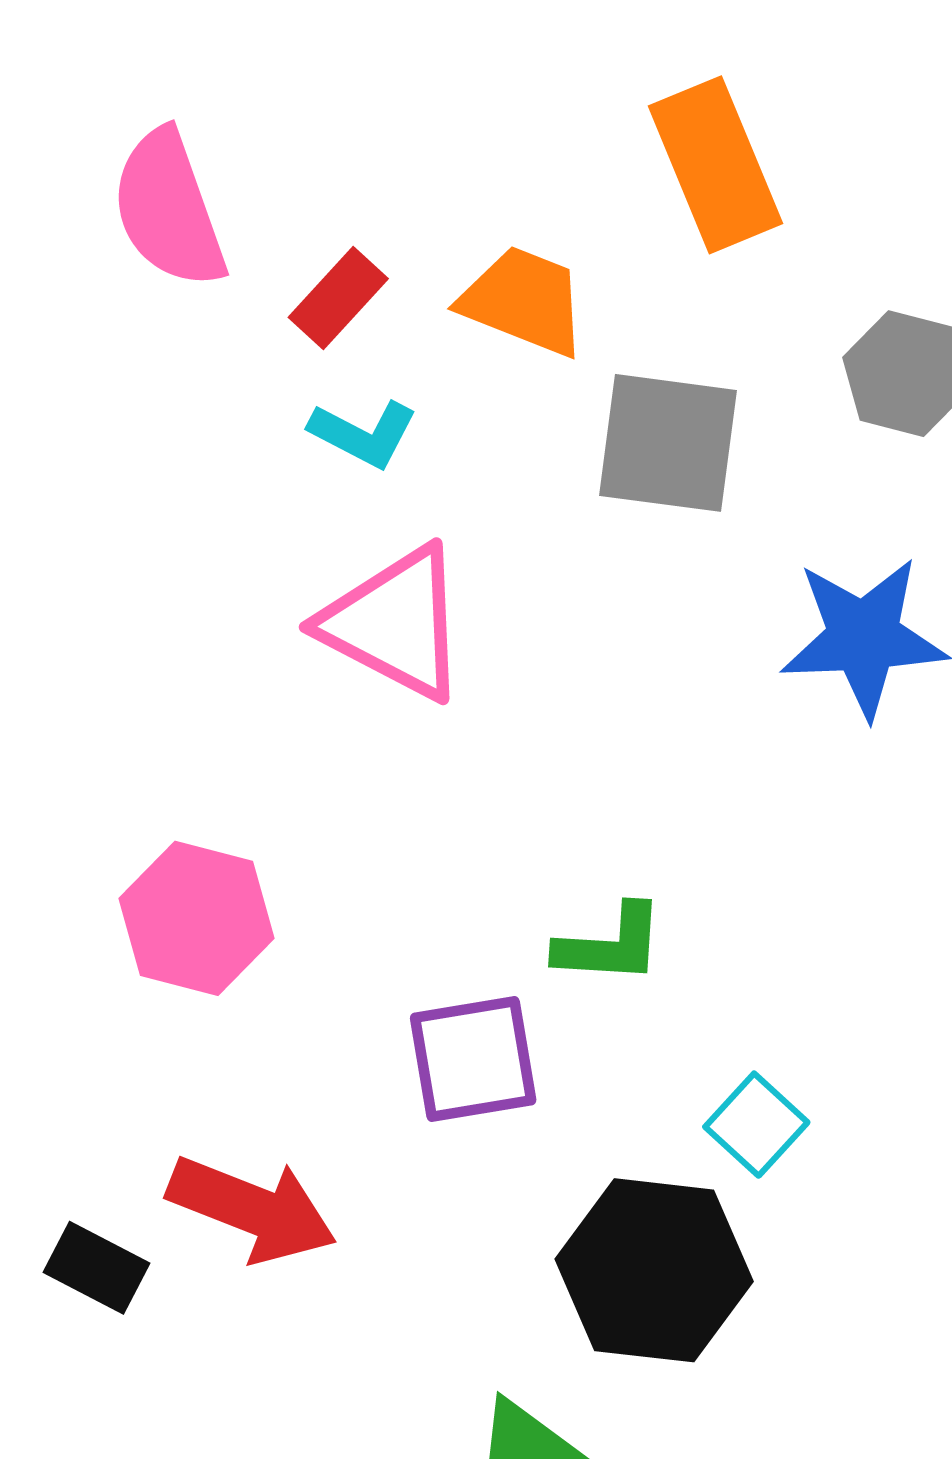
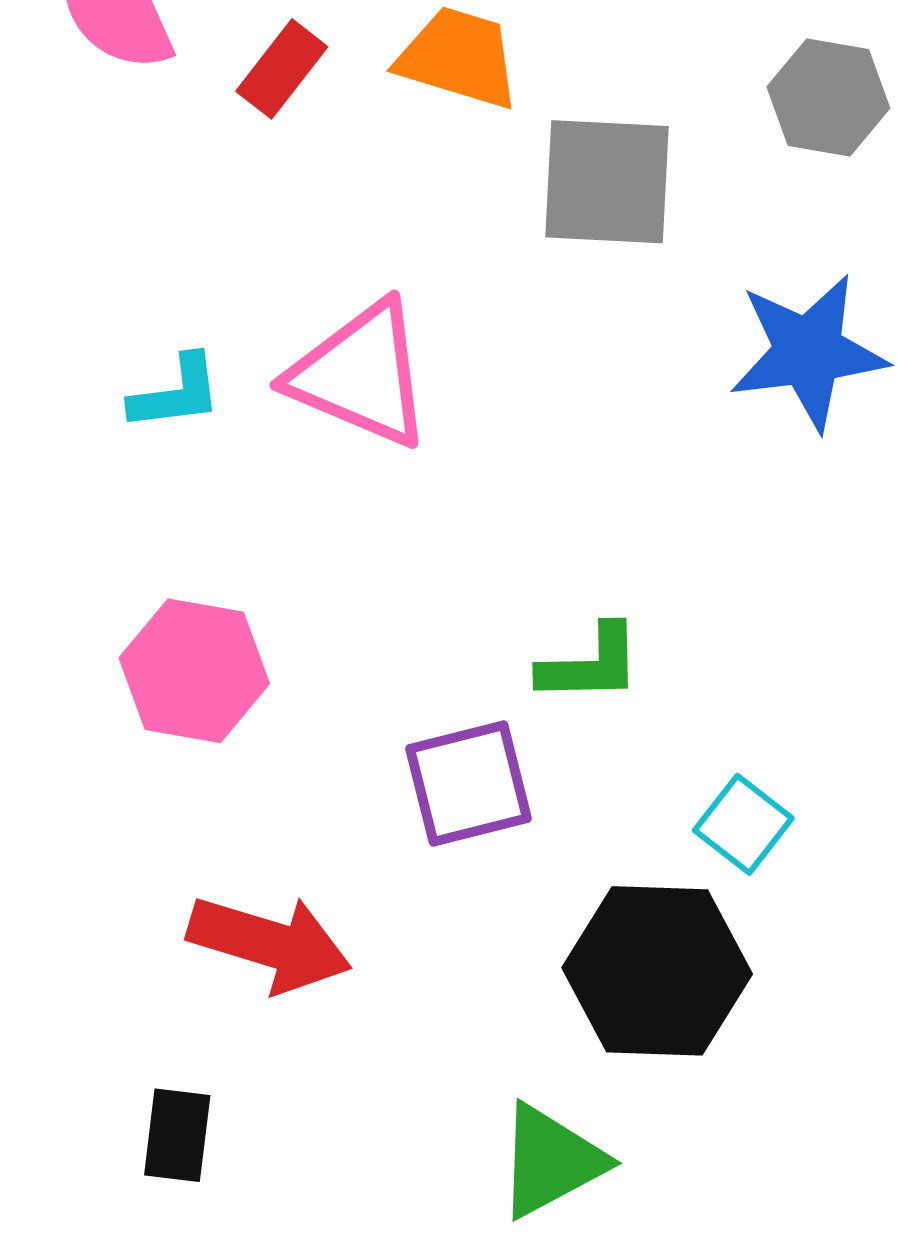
cyan L-shape: (363, 434) -> (176, 393), moved, turned -30
black rectangle: (97, 1268) -> (177, 1135), moved, turned 74

